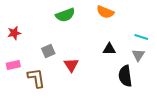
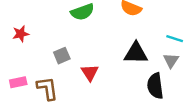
black triangle: (109, 49) -> (136, 53), size x1.5
pink rectangle: (13, 65) -> (18, 82), moved

